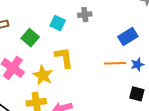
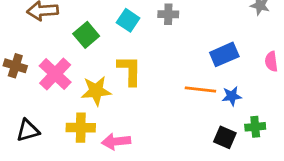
yellow star: (43, 75) -> (96, 91), turned 30

